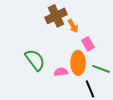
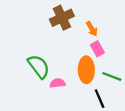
orange arrow: (73, 26) -> (92, 29), moved
pink semicircle: (61, 72) -> (58, 83), moved

